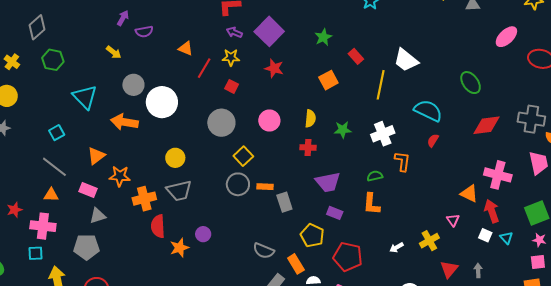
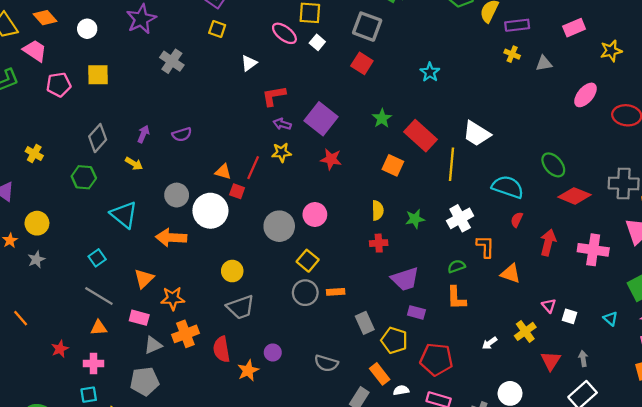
purple arrow: (123, 18) -> (143, 134), moved
gray diamond: (37, 27) -> (98, 138), moved
orange triangle: (186, 49) -> (223, 172), moved
yellow arrow: (114, 52) -> (134, 164), moved
red rectangle: (356, 56) -> (420, 136), size x1.8
yellow cross: (12, 62) -> (34, 154), moved
orange square: (328, 80) -> (393, 165), turned -30
green ellipse: (471, 83) -> (553, 165), moved
red square: (232, 86) -> (237, 191), moved
pink circle: (269, 121) -> (315, 214), moved
red diamond: (487, 125) -> (574, 196), turned 36
orange triangle: (469, 194) -> (511, 274), moved
orange cross: (144, 199) -> (185, 334), moved
gray rectangle: (284, 202) -> (365, 323), moved
red arrow: (492, 211) -> (548, 242), moved, turned 40
pink cross: (43, 226) -> (93, 363), size x0.7
white square: (485, 235) -> (570, 316), moved
gray semicircle: (264, 251) -> (326, 363), moved

